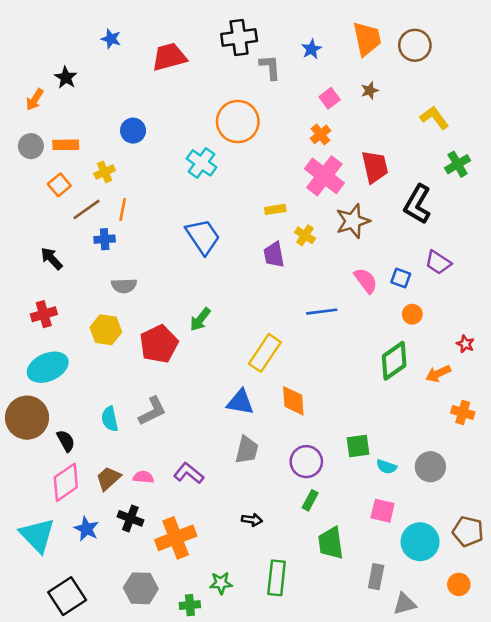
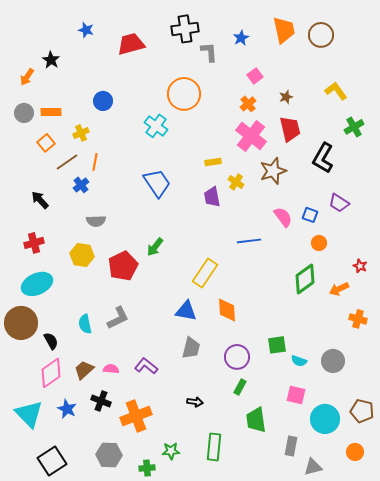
brown star: (370, 91) -> (286, 97), moved
blue cross: (105, 239) -> (81, 185), turned -35

